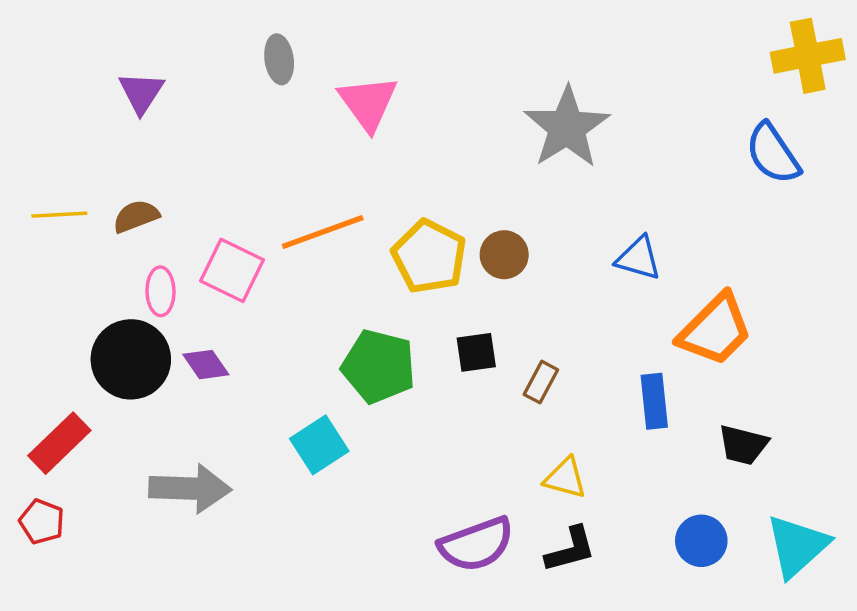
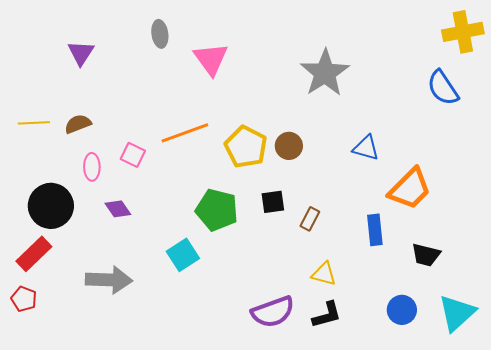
pink square: (232, 270) -> (133, 155), size x0.7
black circle: (131, 359) -> (51, 206), moved

